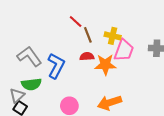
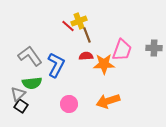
red line: (76, 22) -> (68, 26), moved
yellow cross: (113, 36) -> (79, 21), moved, turned -35

